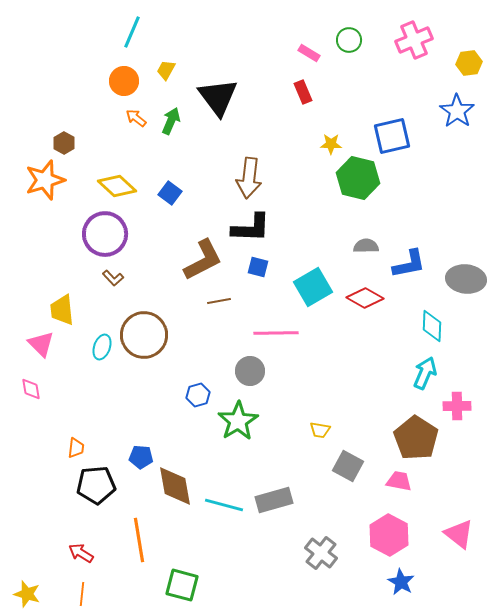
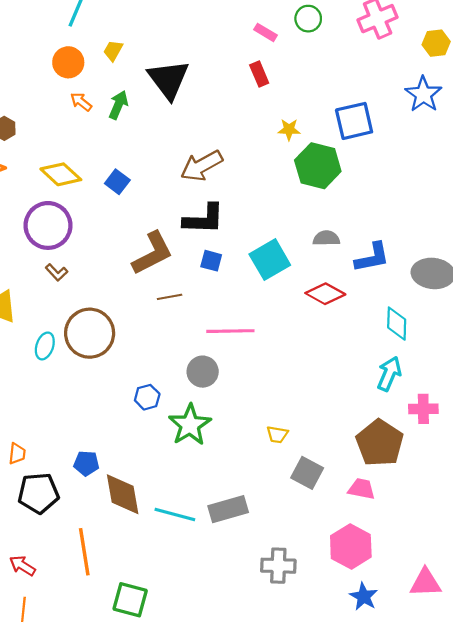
brown arrow: (249, 178) -> (202, 166), turned 54
cyan square: (313, 287) -> (270, 260), moved
pink triangle: (459, 534) -> (426, 583), moved, turned -40
gray cross: (321, 553) -> (278, 566), turned -36

